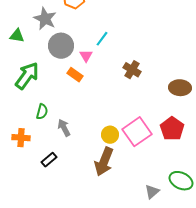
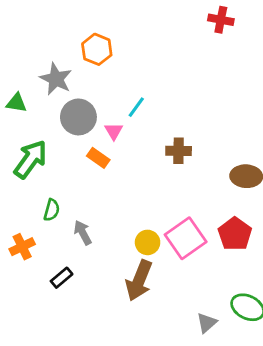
brown cross: (132, 70) -> (179, 151), turned -30
orange cross: (21, 138) -> (22, 247), turned -30

